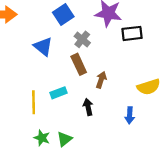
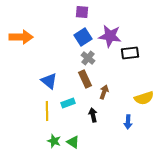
blue square: (63, 14) -> (83, 37), moved
blue triangle: (43, 47) -> (49, 81), moved
green triangle: (64, 139) -> (73, 142), turned -48

